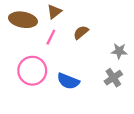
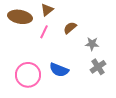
gray star: (119, 51) -> (92, 44), moved
pink circle: (32, 71) -> (28, 75), moved

